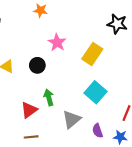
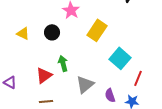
yellow rectangle: (92, 54) -> (97, 30), moved
cyan square: (95, 92) -> (120, 58), moved

